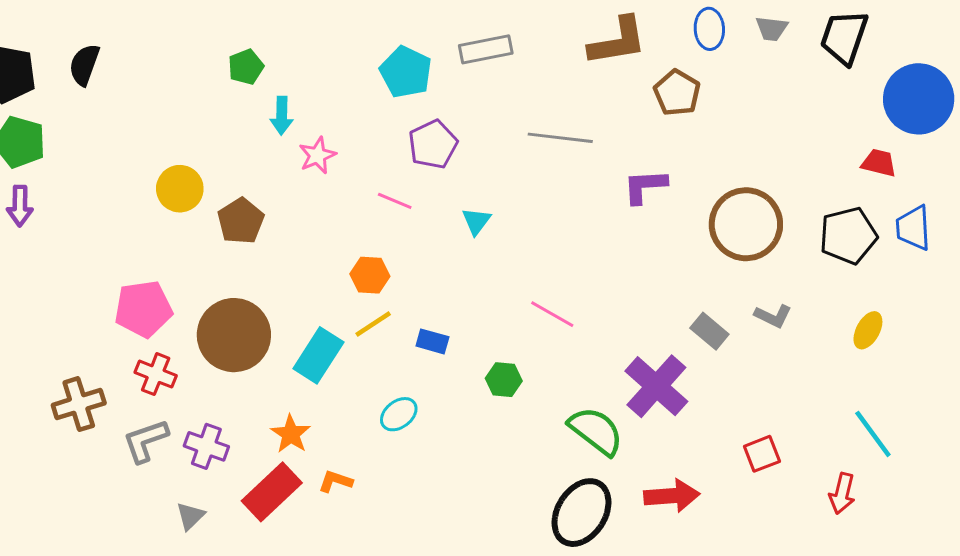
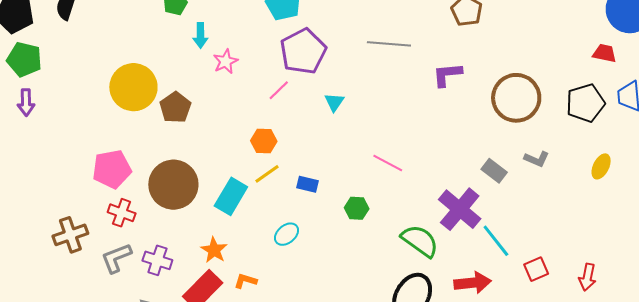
purple pentagon: (433, 144) -> (303, 51), size x1.4
yellow circle: (180, 189) -> (133, 87), size x1.5
pink line: (395, 201) -> (279, 90), turned -65
cyan line: (873, 434) -> (496, 241), moved
red square: (762, 454) -> (536, 269), moved

